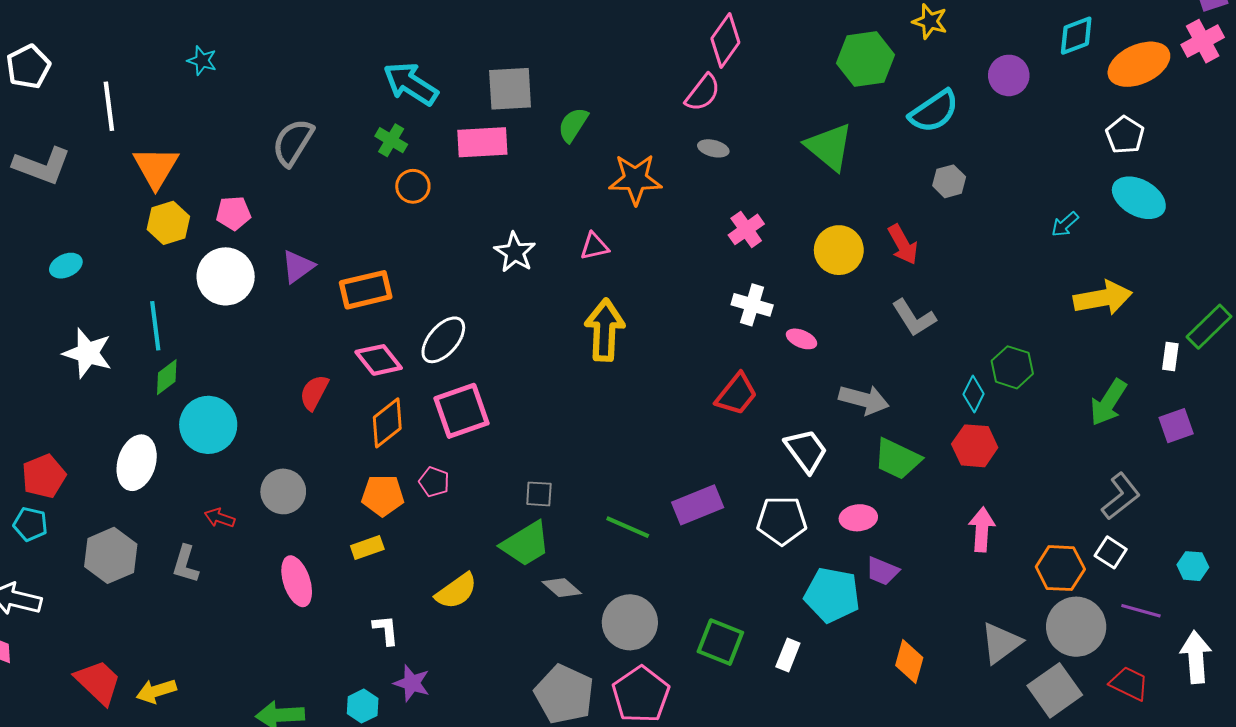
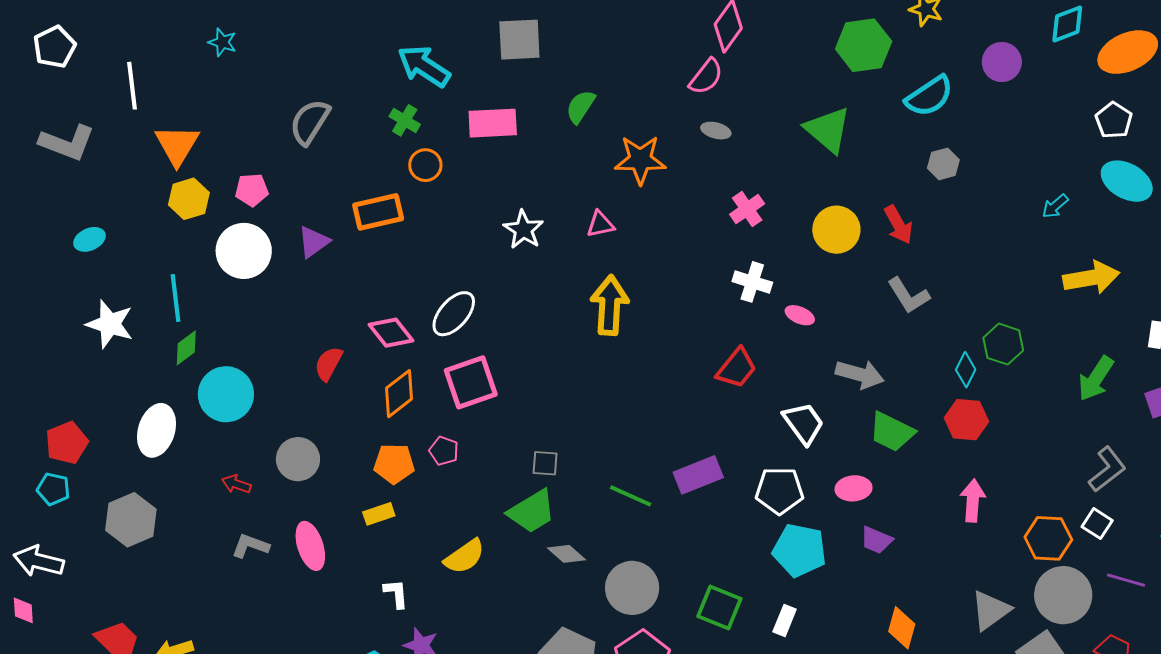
gray square: (510, 89) -> (519, 40), moved
orange rectangle: (366, 290) -> (378, 212), moved
gray L-shape: (185, 564) -> (250, 546), moved, turned 93
cyan pentagon: (832, 595) -> (799, 550), moved

